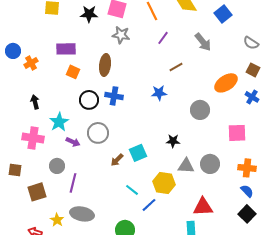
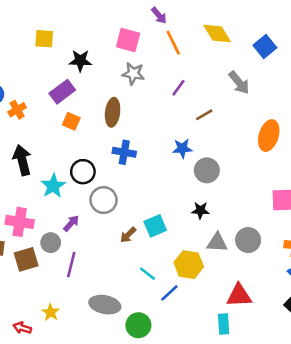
black star: (89, 14) -> (80, 61), moved
purple line: (163, 38) -> (178, 88), moved
purple rectangle: (66, 49) -> (62, 92), turned -36
orange ellipse: (226, 83) -> (269, 136), turned -40
black circle: (89, 100) -> (83, 172), moved
black arrow: (35, 102) -> (22, 160), size x1.6
gray circle: (200, 110) -> (207, 170), moved
pink cross: (33, 138) -> (20, 222), moved
purple arrow: (73, 142) -> (71, 223), moved, turned -72
brown square: (37, 192) -> (26, 259), moved
gray ellipse: (82, 214) -> (105, 305), moved

